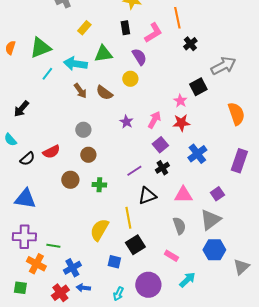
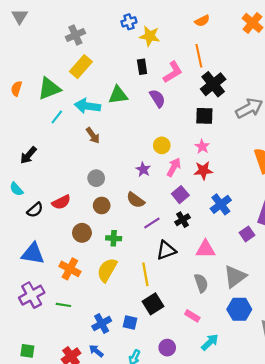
yellow rectangle: (84, 28) -> (81, 67), moved, size x1.5
black cross: (190, 44) -> (213, 84), size x1.6
yellow circle: (130, 79) -> (162, 145), moved
black square: (198, 87) -> (204, 116), moved, turned 30
brown semicircle: (104, 93) -> (136, 200), moved
purple square: (217, 194) -> (247, 234), moved
yellow semicircle: (99, 230) -> (107, 270), moved
purple cross: (24, 237) -> (32, 295), turned -30
orange cross: (36, 264) -> (70, 269), moved
blue cross: (72, 268) -> (102, 324), moved
purple circle: (148, 285) -> (167, 348), size x0.6
blue arrow: (83, 288) -> (96, 351), turned 32

